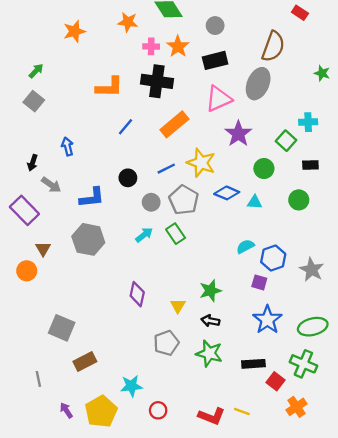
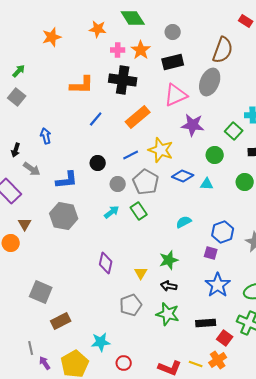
purple star: (238, 134) -> (193, 125), turned -30
cyan semicircle: (245, 246) -> (184, 222), moved
gray line: (38, 379) -> (31, 348), moved
orange cross: (296, 407) -> (218, 360), moved

